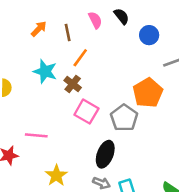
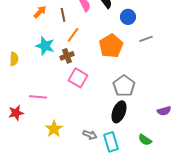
brown cross: (73, 84) -> (67, 56), turned 32
orange pentagon: (148, 93) -> (111, 46), moved
gray pentagon: (124, 118) -> (124, 86), moved
black ellipse: (105, 154) -> (119, 112), moved

